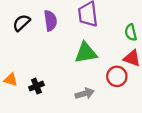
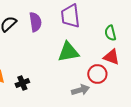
gray arrow: (85, 94) -> (80, 90), moved

